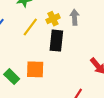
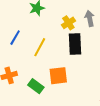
yellow line: (30, 27) -> (40, 47), moved

